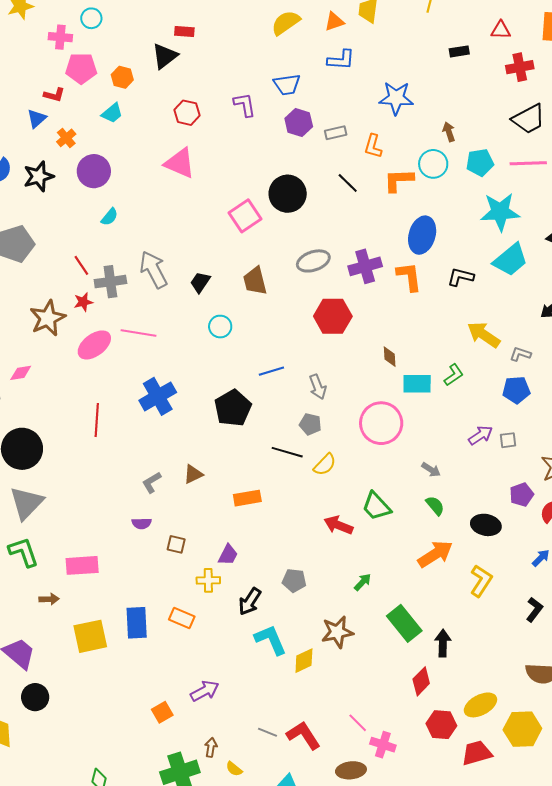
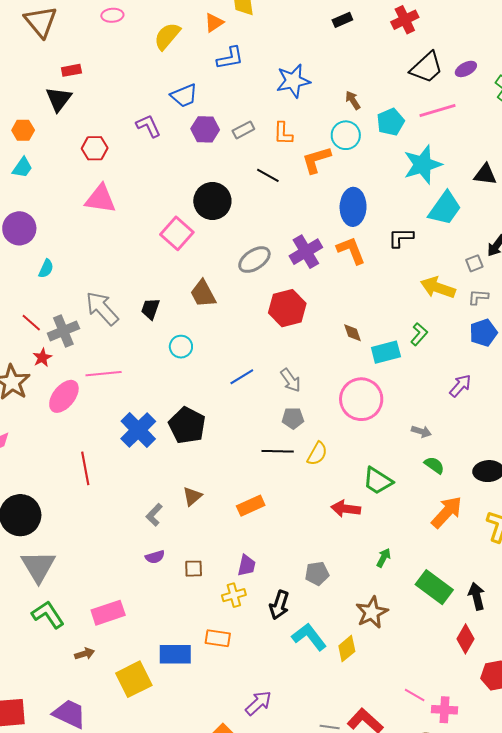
black pentagon: (233, 408) -> (187, 425), moved
gray square: (508, 440) -> (474, 263), moved
blue rectangle: (137, 623) -> (175, 654), turned -72

